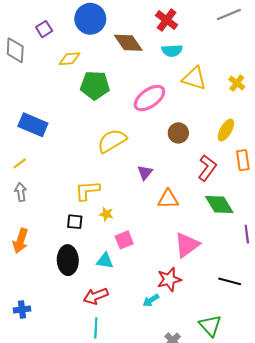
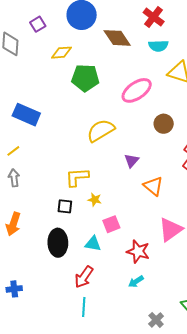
orange triangle: (168, 199) -> (153, 186), turned 40
red star: (169, 279) -> (138, 251), moved, turned 30
red arrow: (96, 296) -> (84, 277), turned -35

